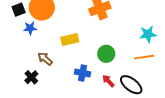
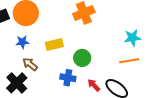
blue star: (30, 28) -> (22, 42), moved
green circle: (106, 54) -> (82, 58), moved
black cross: (31, 77) -> (17, 83), size x1.5

